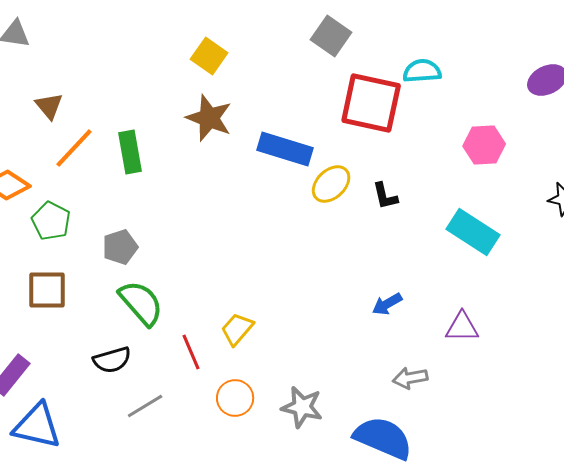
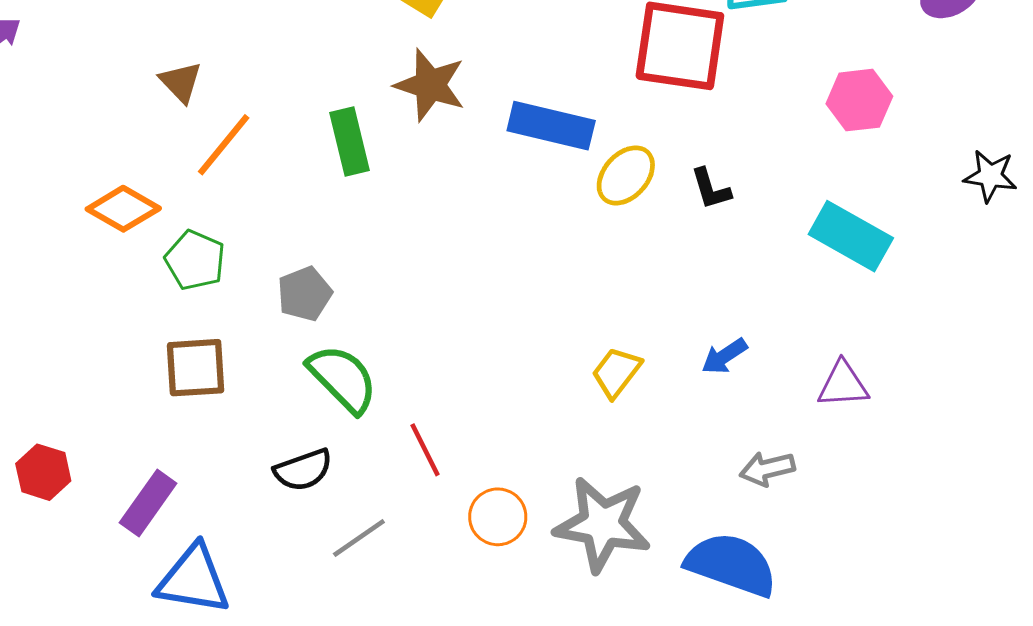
green rectangle: (130, 152) -> (350, 141), moved
yellow trapezoid: (237, 329) -> (616, 372), moved
gray star: (302, 407) -> (603, 524), size x1.5

